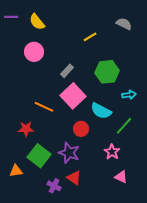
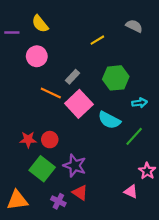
purple line: (11, 17) -> (12, 32), moved
orange line: (44, 107) -> (51, 93), moved
red circle: (81, 129) -> (50, 140), moved
pink star: (112, 152) -> (147, 171), moved
orange triangle: (16, 171) -> (17, 200), moved, size x1.5

